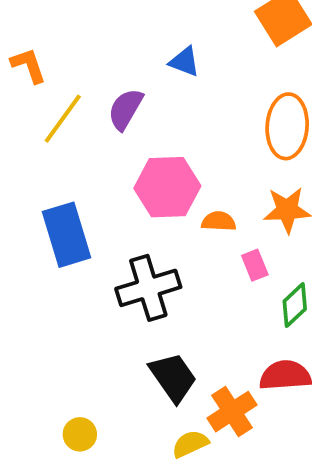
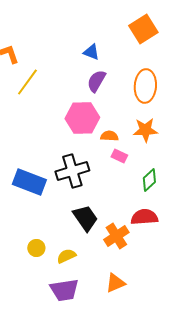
purple semicircle: (125, 109) -> (96, 81), moved
blue rectangle: (67, 235) -> (29, 182), moved, turned -52
pink rectangle: (255, 265) -> (119, 156), moved, turned -42
yellow semicircle: (190, 444) -> (66, 256), moved

